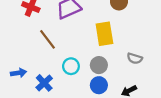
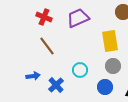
brown line: (48, 39) -> (47, 46), moved
gray circle: (99, 65) -> (113, 66), moved

